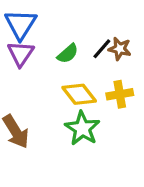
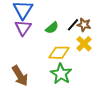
yellow diamond: (79, 94) -> (59, 53), turned -50
yellow cross: (120, 94) -> (84, 44), moved, turned -35

